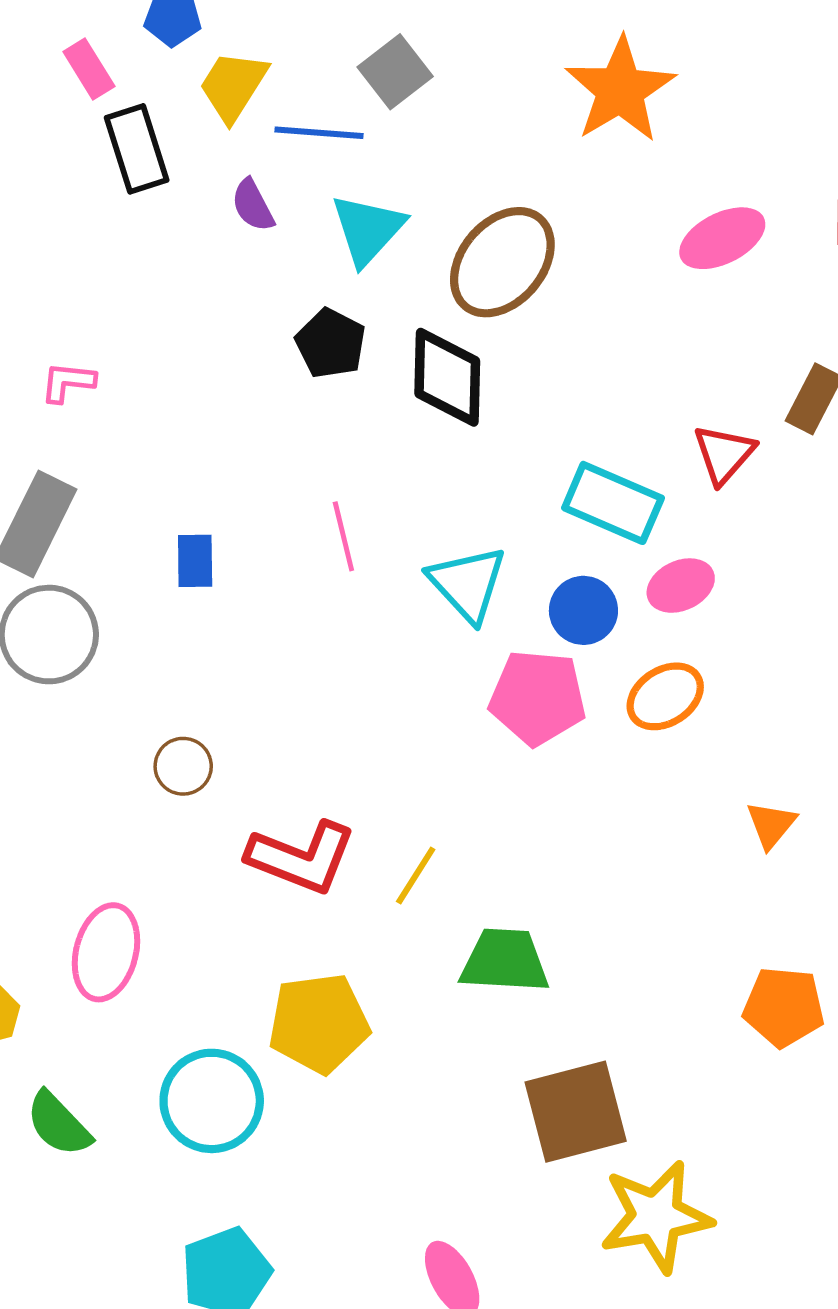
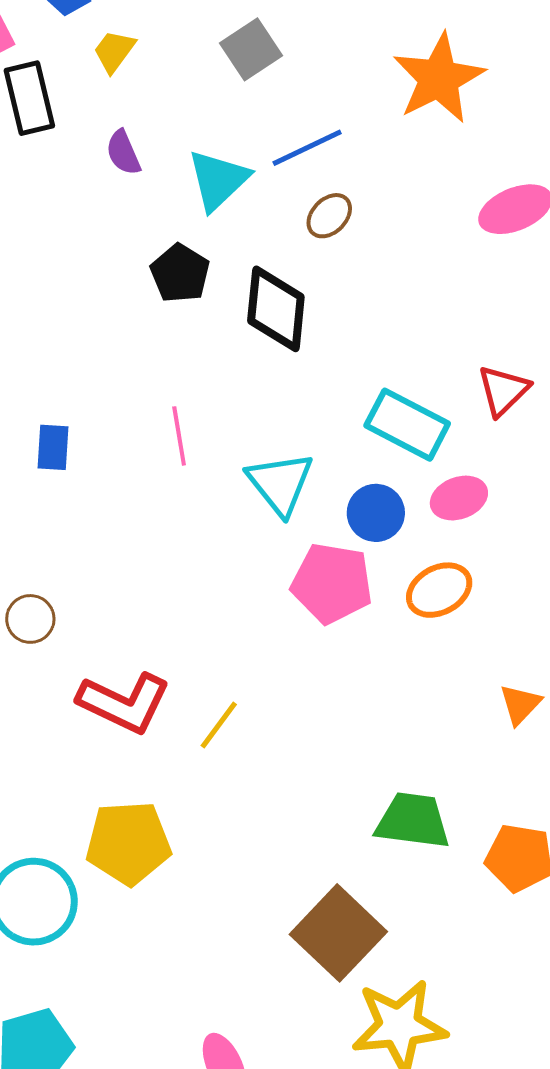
yellow trapezoid: (233, 86) -> (114, 51), size x0.7
blue line: (319, 133) -> (307, 148), moved, turned -34
brown ellipse: (502, 262) -> (329, 216), size x0.5
green trapezoid: (505, 961) -> (413, 821), moved
brown square: (576, 1112) -> (338, 933), turned -36

